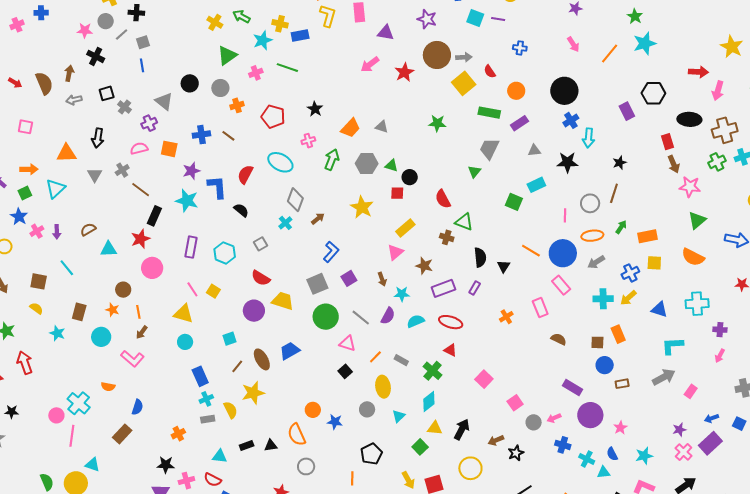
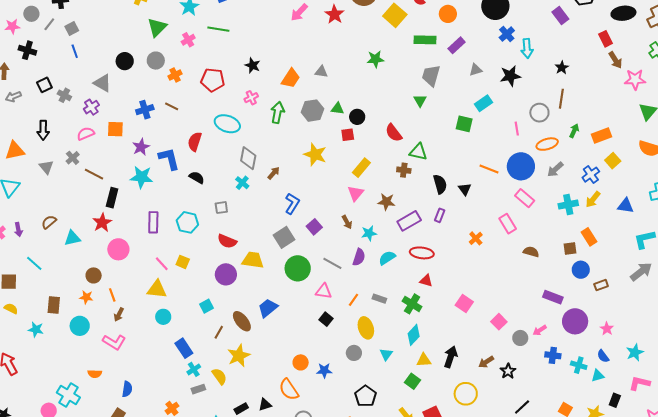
gray square: (261, 244) -> (221, 208), turned 32
yellow square: (654, 263) -> (613, 161), turned -35

